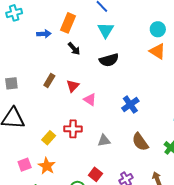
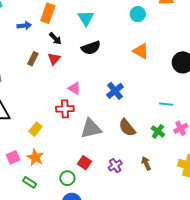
orange triangle: (157, 51) -> (141, 51), moved
brown rectangle: (49, 81) -> (33, 59), moved
red triangle: (73, 86) -> (54, 59), moved
red cross: (73, 129) -> (65, 109), moved
gray triangle: (104, 141) -> (91, 129), size x1.6

